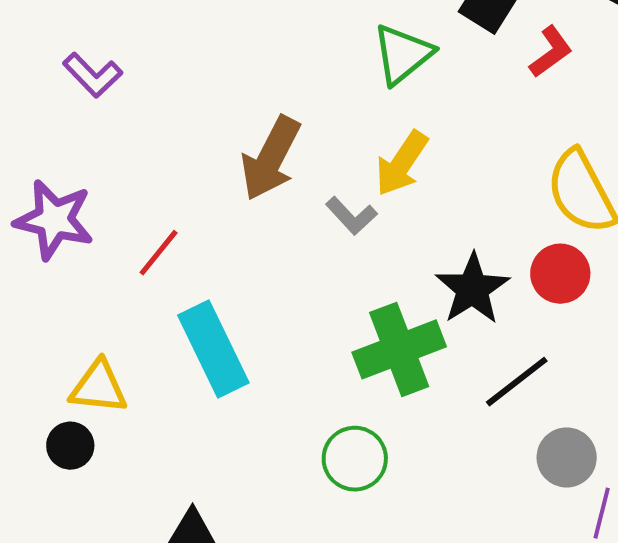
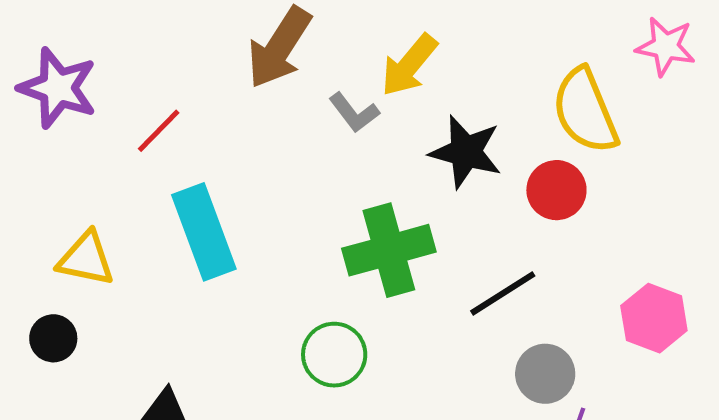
black star: (473, 289) -> (466, 152), moved, turned -30
black circle: (70, 446) -> (53, 338), moved

